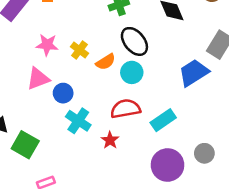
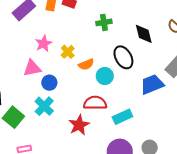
black ellipse: (134, 41) -> (123, 57), moved
pink star: (47, 45) -> (44, 44), turned 30
cyan cross: (78, 121) -> (44, 106), moved
red star: (110, 140) -> (79, 125), size x1.5

